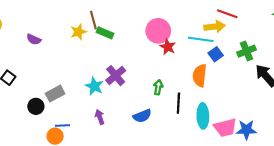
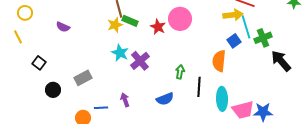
yellow star: (78, 32) -> (115, 25), moved
cyan line: (201, 39) -> (246, 27), moved, turned 65
red star: (168, 47) -> (158, 27), moved
cyan star: (94, 86) -> (120, 53), moved
black circle: (36, 106) -> (53, 90), moved
blue line: (62, 125) -> (101, 108), moved

